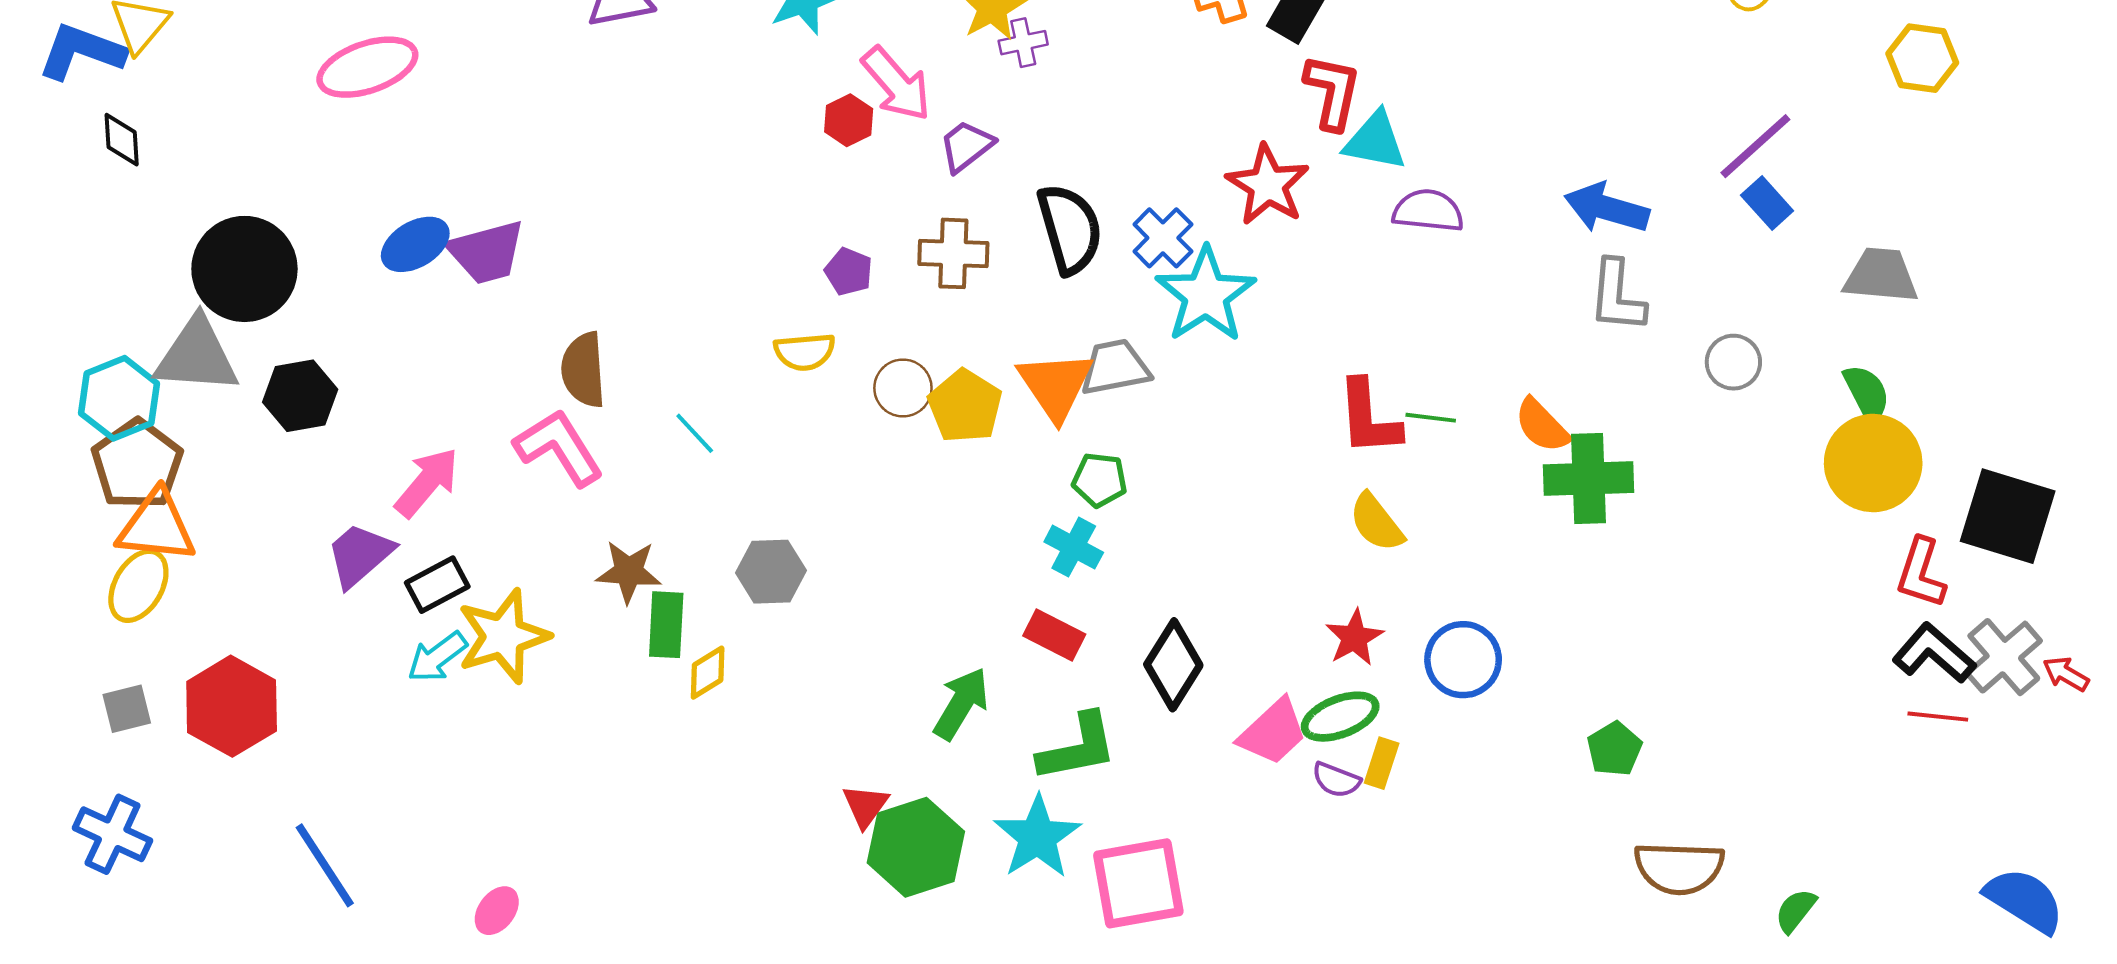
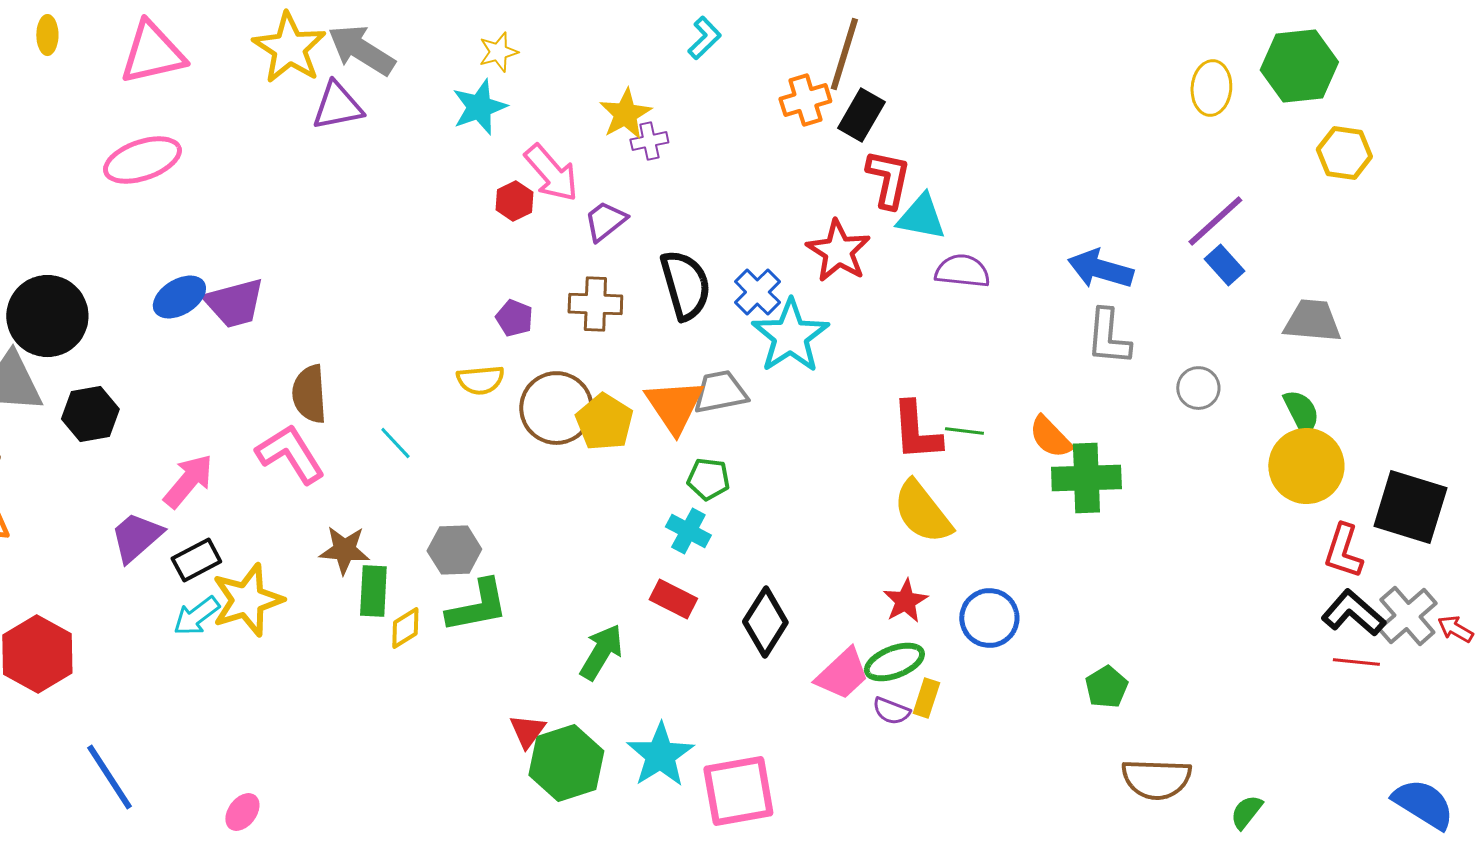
brown circle: (903, 388) -> (556, 408), size x1.6
yellow semicircle: (1376, 523) -> (922, 512), size x1.4
green L-shape: (1078, 748) -> (477, 606), moved

